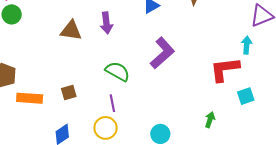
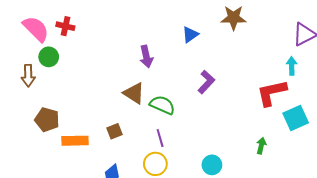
brown triangle: (71, 31) -> (134, 93), moved, turned 30
purple L-shape: (162, 53) -> (206, 82), size x0.7
cyan square: (246, 96) -> (296, 118), size x1.4

